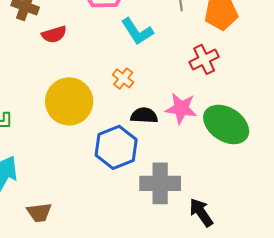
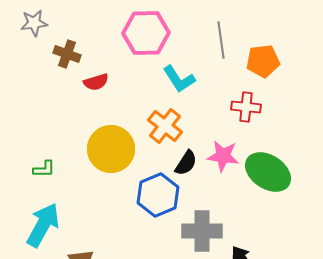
red cross: (204, 59) -> (246, 107), turned 32
orange cross: (123, 78) -> (165, 126), size x1.6
black semicircle: (144, 115) -> (186, 163), turned 120

